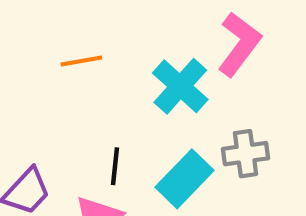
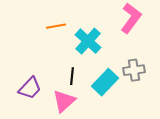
cyan cross: (180, 86) -> (88, 41), moved

